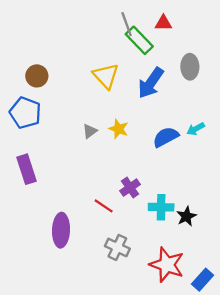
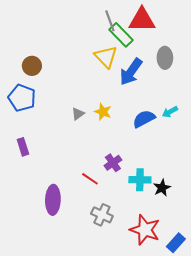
red triangle: (163, 23) -> (142, 20), size x1.8
yellow triangle: (106, 76) -> (106, 57), moved
purple rectangle: (26, 169) -> (23, 147), size x0.7

